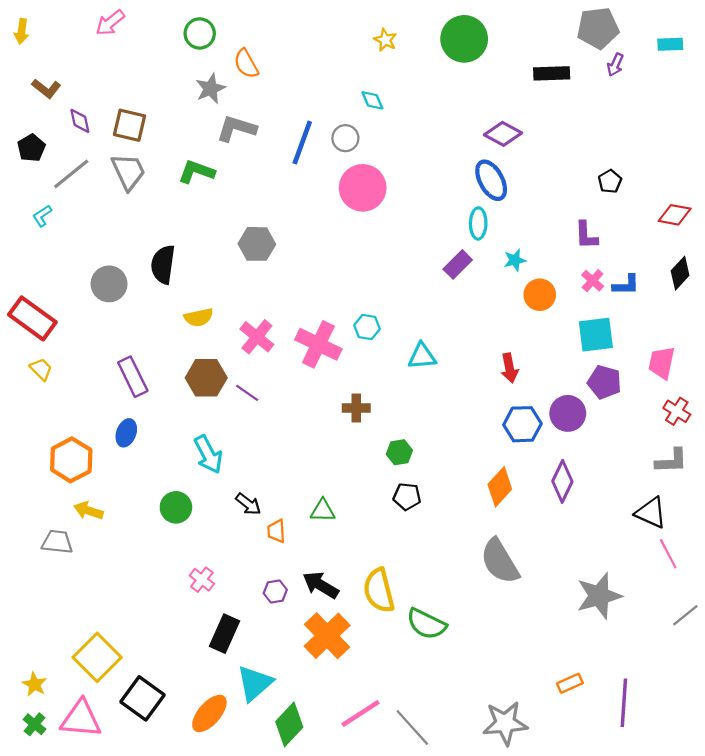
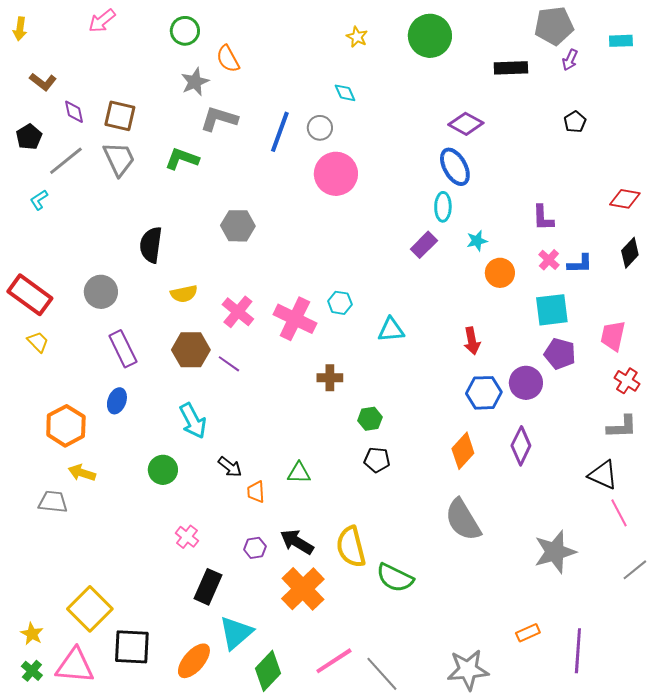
black pentagon: (610, 181) -> (575, 122), moved
gray circle: (109, 284) -> (101, 292), moved
black square: (142, 698) -> (132, 647), turned -33

